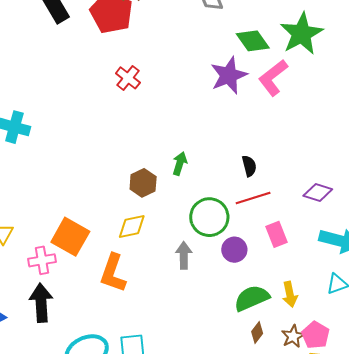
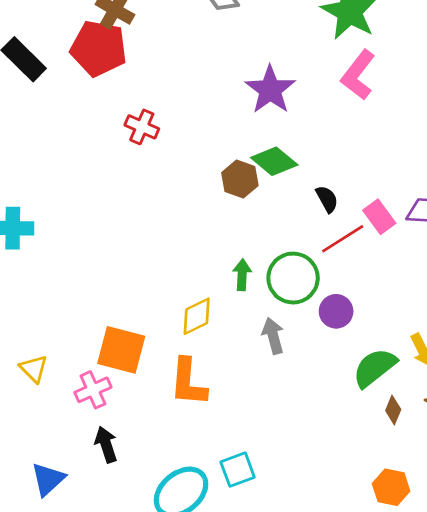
green diamond: (253, 41) -> (274, 161), moved
pink L-shape: (273, 78) -> (358, 75), moved
green arrow: (180, 164) -> (242, 275), moved
brown hexagon: (143, 183) -> (240, 179), moved
pink rectangle: (276, 234) -> (379, 217), moved
black arrow: (41, 303) -> (106, 445), size x0.7

